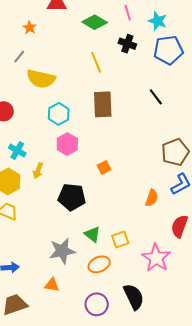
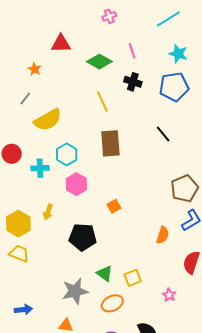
cyan star: (158, 21) -> (178, 54), moved
yellow semicircle: (41, 79) -> (48, 120), turned -40
cyan cross: (17, 150) -> (40, 168), moved, turned -30
pink star: (156, 258) -> (169, 295), size x0.5

